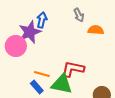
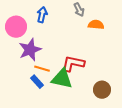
purple star: (30, 32) -> (30, 50), moved
pink circle: (16, 46) -> (16, 27), moved

